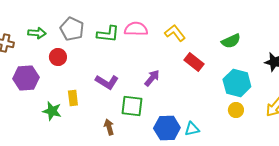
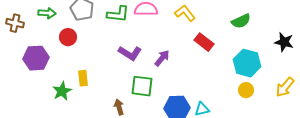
purple L-shape: (107, 82) -> (130, 53), moved
green star: (52, 111) -> (62, 91), turned 30

